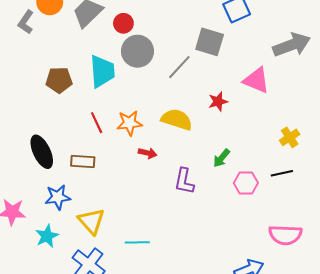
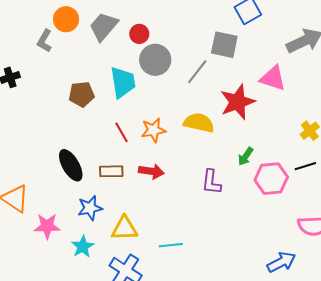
red star: (218, 101) -> (238, 102), size x1.8
red arrow: (148, 153) -> (151, 171), moved, size x1.4
pink hexagon: (246, 183) -> (271, 179), size x1.4
yellow triangle: (91, 221) -> (124, 228), turned -44

